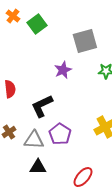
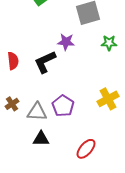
purple star: (63, 70) -> (66, 42), turned 30
black L-shape: (42, 106) -> (45, 62), moved

